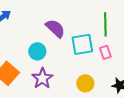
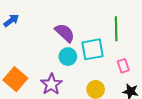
cyan circle: (37, 51) -> (68, 57), moved
pink rectangle: (105, 52) -> (123, 66), moved

